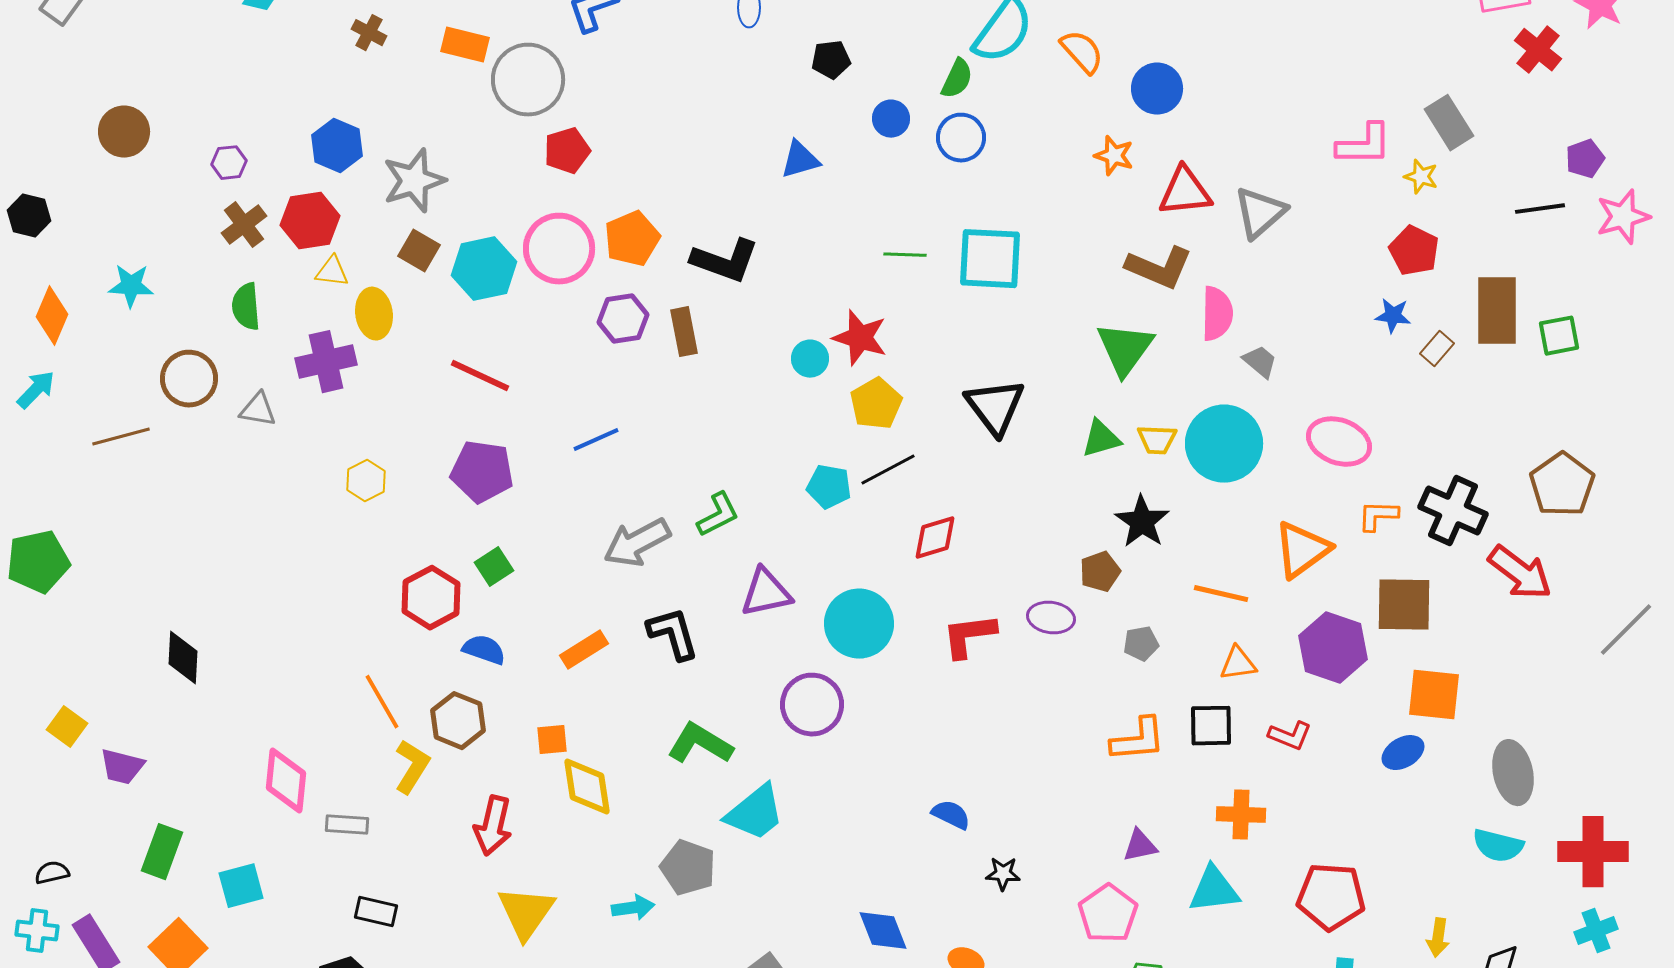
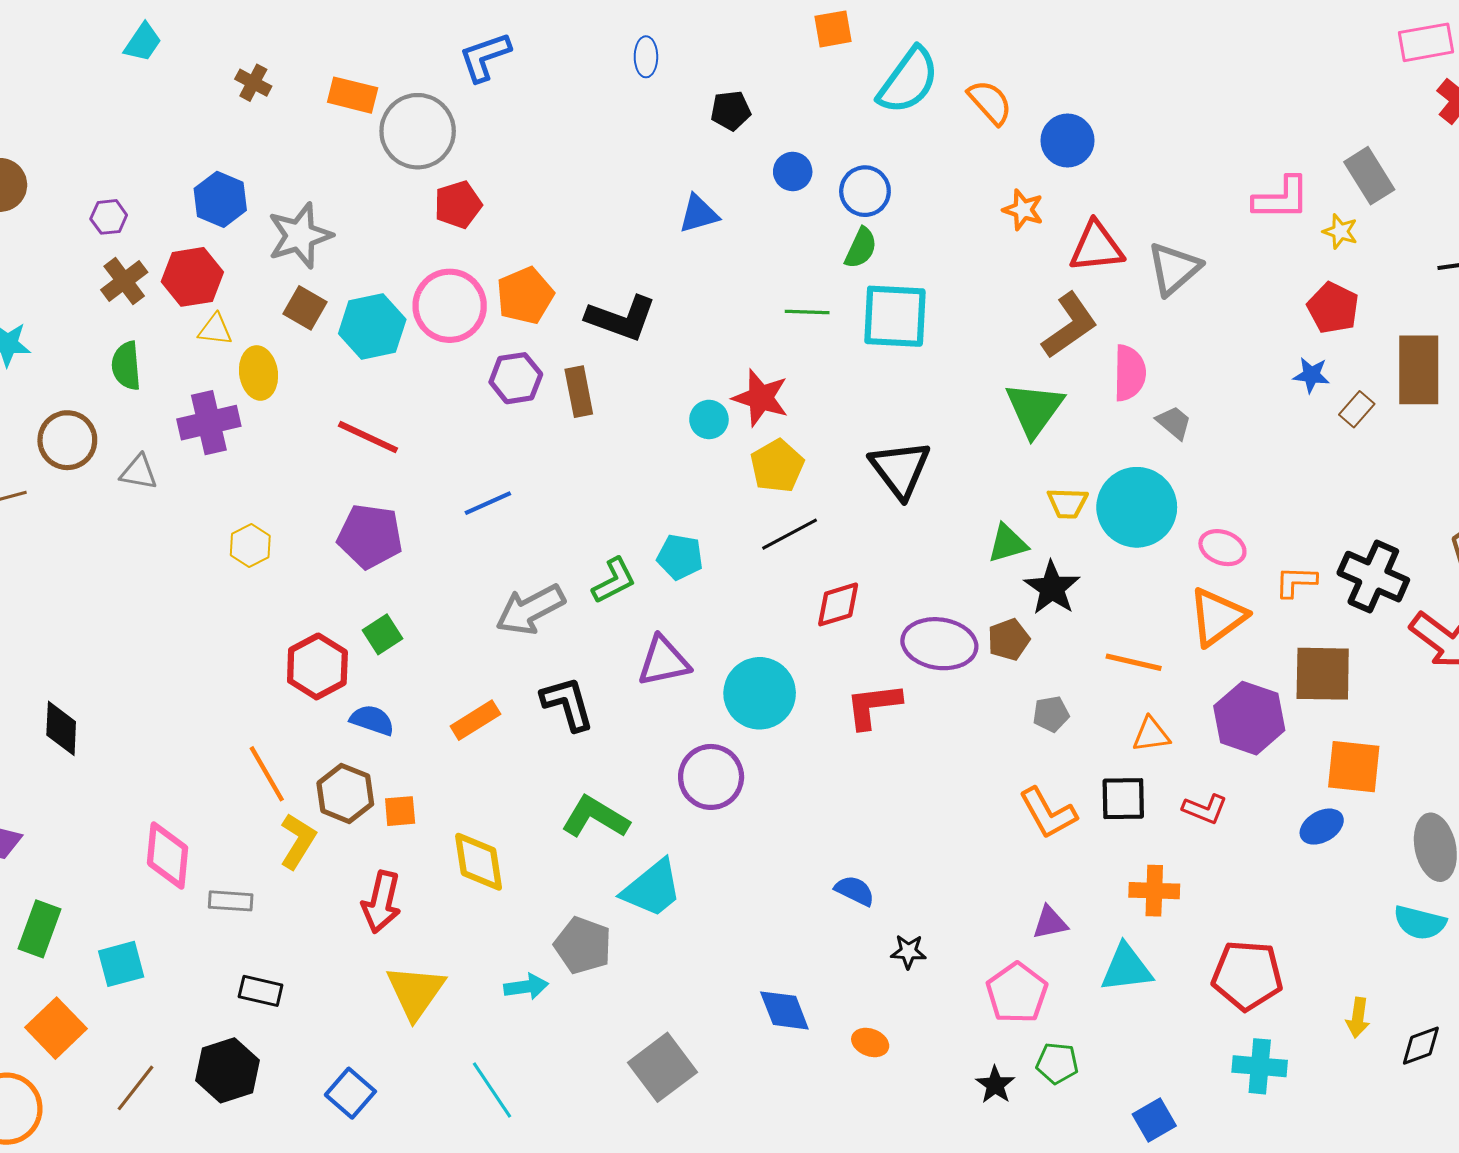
green semicircle: (957, 79) -> (861, 248), moved
brown L-shape: (1159, 268) -> (1070, 325), turned -58
green triangle: (1101, 439) -> (1008, 543), moved
pink ellipse: (1339, 442) -> (1222, 548), moved, size x0.7
cyan pentagon: (829, 487) -> (680, 557), moved
purple ellipse: (1051, 618) -> (939, 644), moved, size x1.5
orange square: (552, 740) -> (400, 811), moved
orange L-shape: (1138, 740) -> (1048, 813), turned 66

